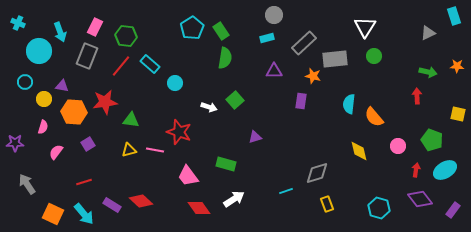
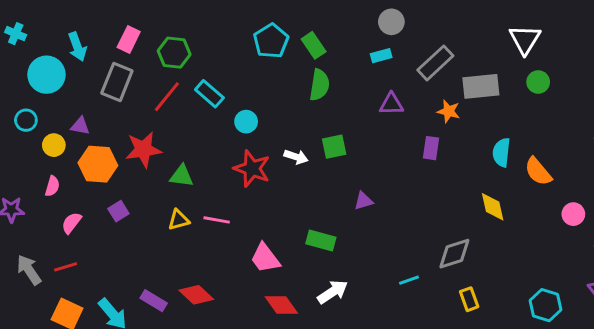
green square: (235, 100) -> (334, 147), turned 30
red star: (179, 132) -> (252, 169), moved
yellow diamond: (359, 151) -> (493, 207), moved
red line: (84, 182) -> (66, 267), moved

